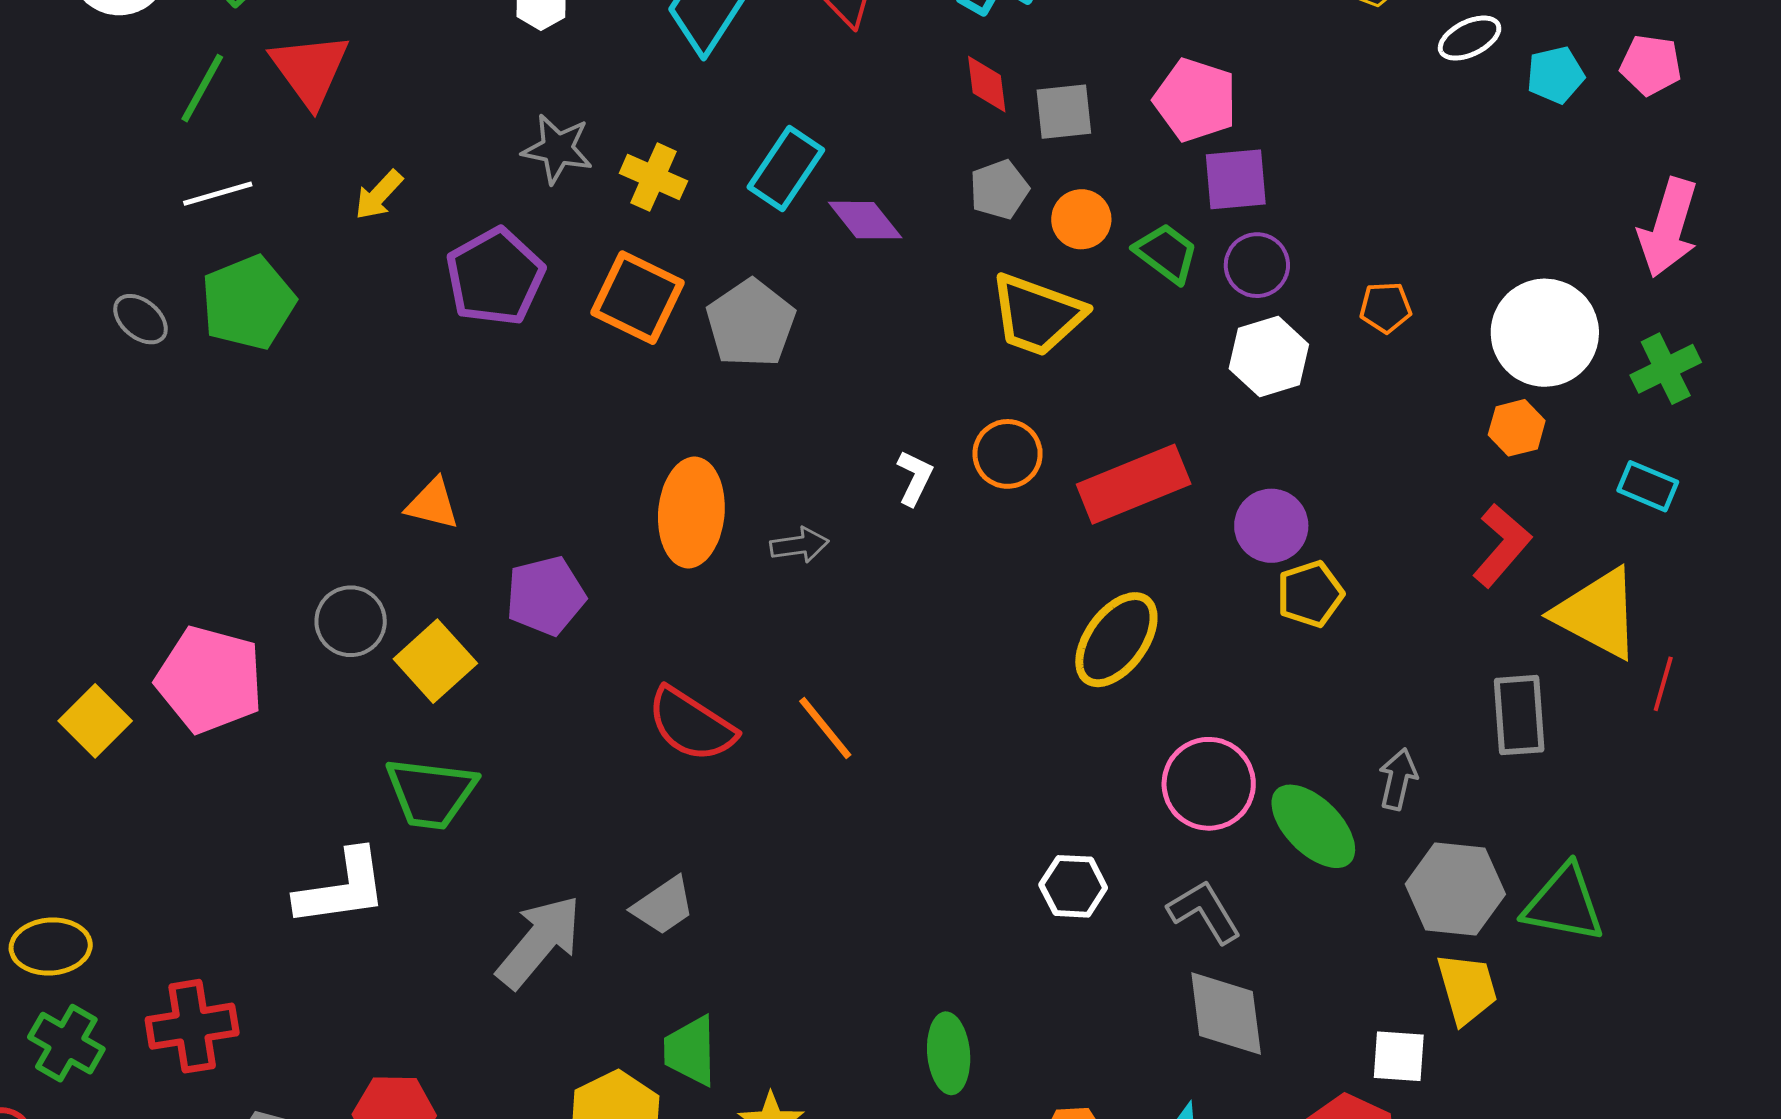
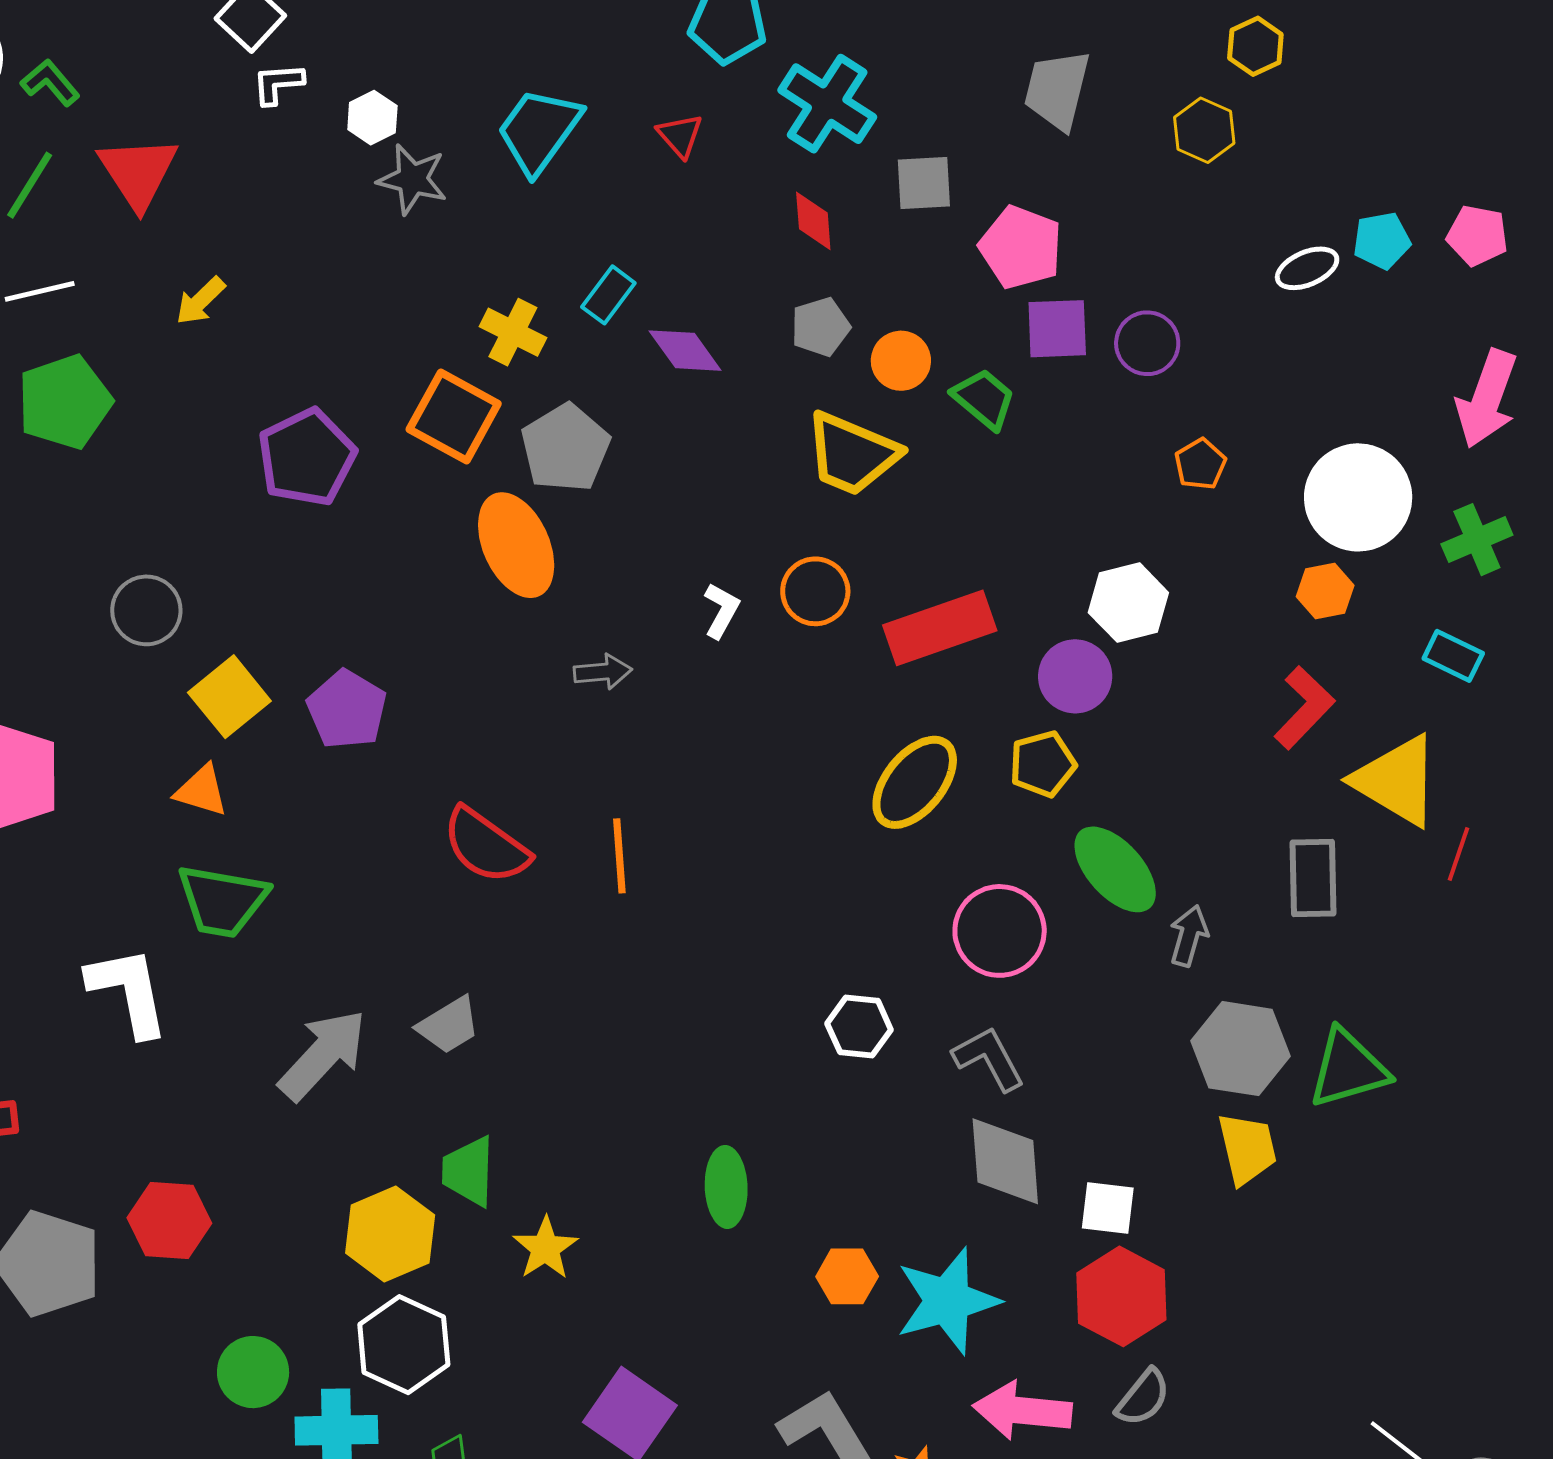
white ellipse: (1470, 38) -> (1307, 268), moved
gray square: (1064, 112) -> (924, 183), moved
gray star: (557, 149) -> (412, 179), moved
cyan rectangle: (786, 168) -> (608, 295), size x0.7
yellow cross: (653, 177) -> (513, 332), moved
purple circle: (1257, 265) -> (1147, 343), moved
purple pentagon: (495, 277) -> (307, 457), moved
orange pentagon: (1386, 307) -> (1200, 464), turned -30
white hexagon: (1269, 357) -> (1128, 603), moved
orange triangle: (433, 504) -> (201, 791), moved
orange ellipse: (691, 512) -> (516, 545), moved, turned -32
yellow pentagon: (1310, 594) -> (1043, 764), moved
purple pentagon: (546, 596) -> (347, 710), turned -30
gray circle: (351, 621) -> (146, 610), moved
yellow square: (435, 661) -> (229, 697), moved
orange line: (825, 728) -> (619, 856), turned 32
green ellipse: (1313, 826) -> (1115, 869), moved
white L-shape: (342, 888) -> (128, 991), turned -96
green triangle: (1564, 904) -> (1348, 1069), turned -30
white square: (1399, 1056) -> (1108, 1208), moved

